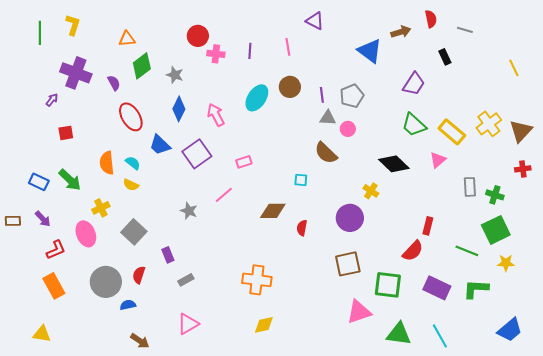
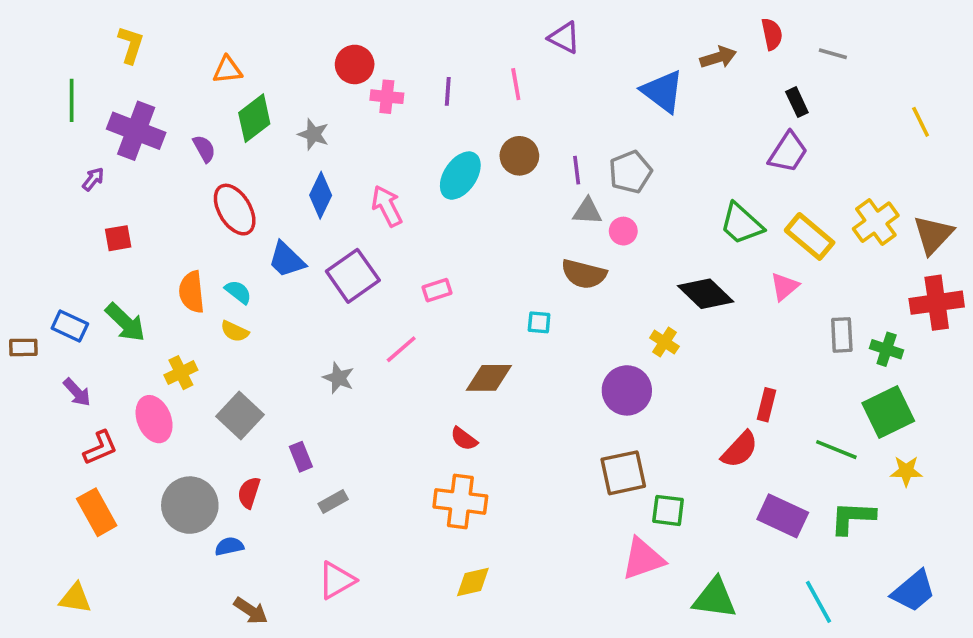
green line: (40, 33) -> (72, 100), moved
purple trapezoid: (414, 84) -> (788, 152), moved
brown semicircle: (326, 153) -> (584, 274), turned -30
red cross: (523, 169) -> (937, 303), size x1.8
brown rectangle: (13, 221) -> (23, 347), moved
red semicircle: (302, 228) -> (464, 439), moved, turned -63
green square: (388, 285) -> (668, 510), moved, size x0.7
cyan line: (440, 336) -> (818, 602), moved

